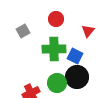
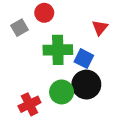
red circle: (56, 19) -> (44, 13), moved

